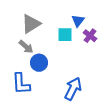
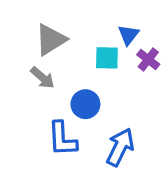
blue circle: (39, 63) -> (85, 104), moved
blue L-shape: (21, 84) -> (62, 139), moved

